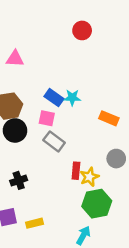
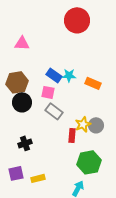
red circle: (82, 30) -> (77, 20), size x1.6
orange rectangle: (109, 118) -> (93, 83), moved
gray circle: (116, 159) -> (96, 125), moved
yellow star: (89, 177) -> (83, 124), moved

